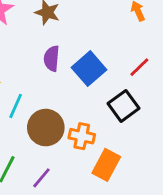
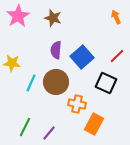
black square: (123, 106) -> (106, 83), turned -30
brown circle: (46, 128) -> (56, 82), moved

